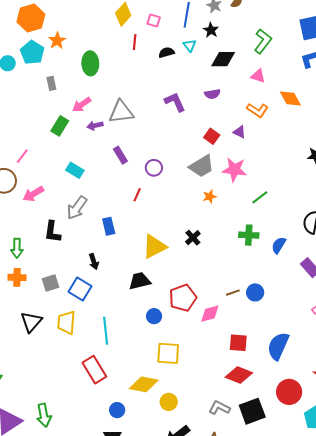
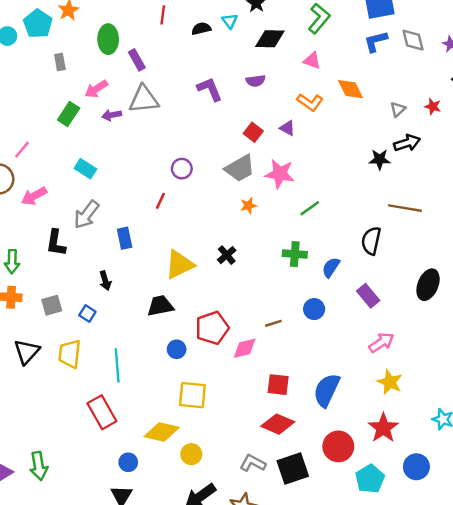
purple rectangle: (120, 155) -> (137, 60), moved
blue square: (80, 289) -> (87, 314), size x0.6
blue circle: (255, 292) -> (314, 309), moved

